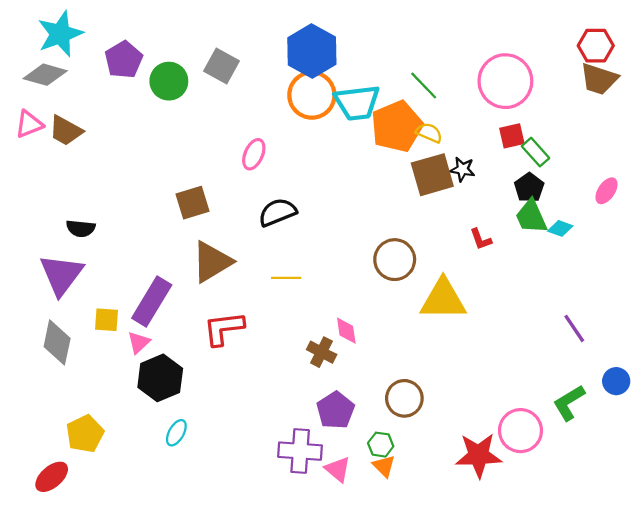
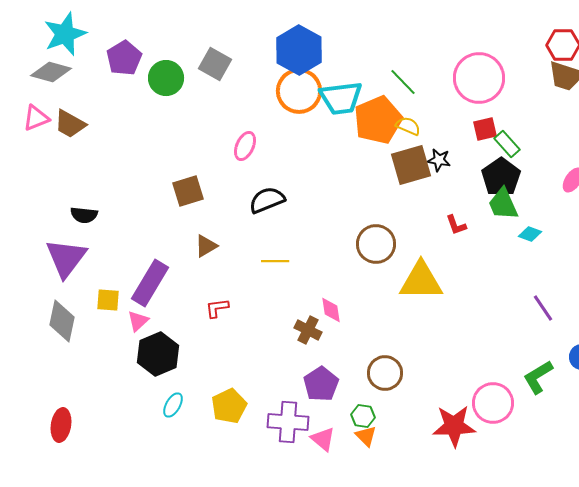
black pentagon: (529, 188) -> (501, 177), size x1.4
cyan diamond: (560, 228) -> (530, 234), moved
brown triangle: (212, 262) -> (206, 246), size x0.6
red L-shape: (224, 328) -> (217, 308), size x0.6
yellow pentagon: (85, 434) -> (229, 406), moved
red ellipse: (52, 477) -> (61, 425), moved, turned -40

